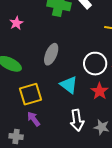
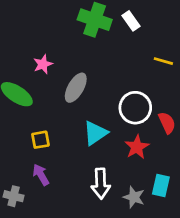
pink star: (16, 23) -> (43, 64), moved
cyan triangle: (69, 85) -> (95, 133), turned 42
yellow square: (31, 94) -> (41, 140), size x0.6

